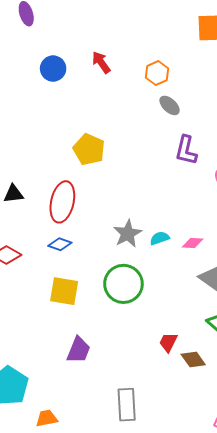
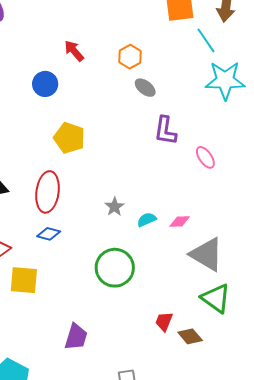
blue circle: (53, 69) -> (45, 84), moved
gray star: (128, 234) -> (115, 207), moved, size x0.7
yellow square: (64, 291) -> (24, 280), moved

